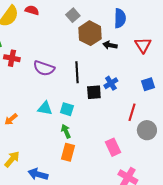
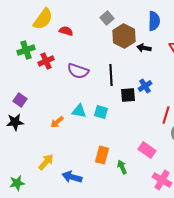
red semicircle: (32, 10) -> (66, 31), moved
red cross: (12, 58) -> (46, 61), turned -35
orange arrow: (11, 119) -> (57, 122), moved
green arrow: (66, 131) -> (122, 167), moved
pink rectangle: (113, 147) -> (147, 150), turned -30

